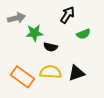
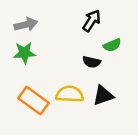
green star: (34, 33) -> (25, 53), moved
black semicircle: (50, 47) -> (92, 62), moved

